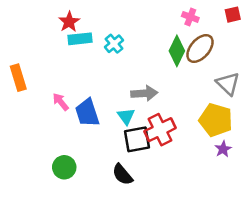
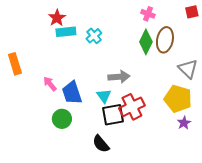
pink cross: (190, 17) -> (148, 14), moved
brown ellipse: (200, 48) -> (165, 40), turned -30
green circle: (64, 167) -> (62, 119), moved

